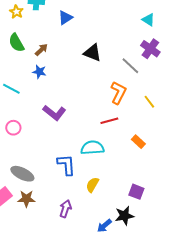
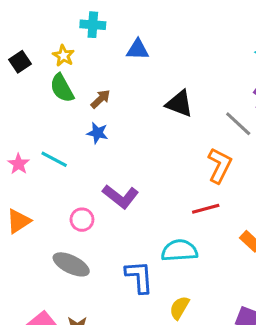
yellow star: (16, 12) -> (63, 56), moved
blue triangle: (65, 18) -> (138, 49), turned 35
pink circle: (13, 128) -> (82, 220), moved
gray ellipse: (22, 174) -> (71, 264), moved

